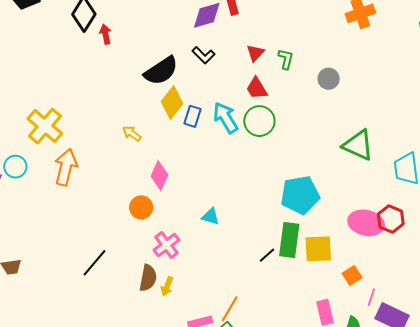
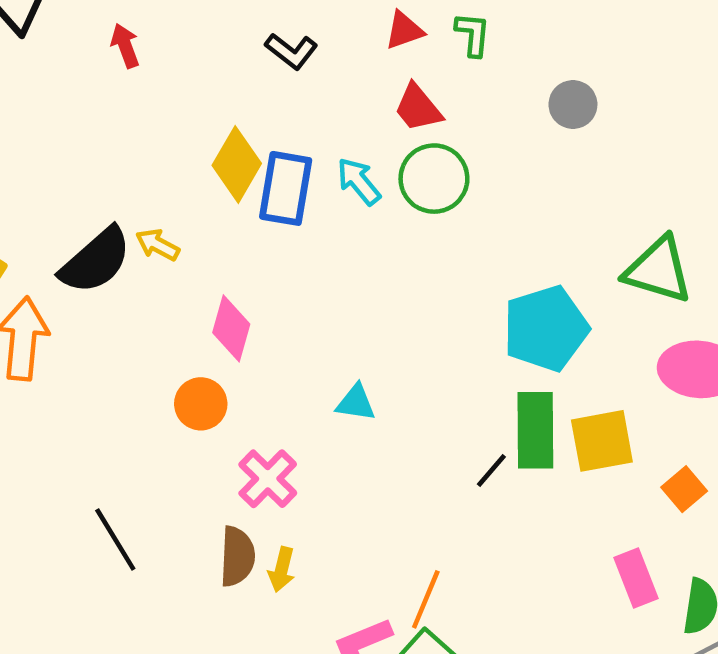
red arrow: (105, 34) -> (125, 46), moved
red triangle: (255, 53) -> (404, 30), turned 36
black semicircle: (161, 71) -> (96, 261), moved
gray circle: (329, 79) -> (573, 104), moved
blue rectangle: (192, 116) -> (286, 188), size x1.5
cyan arrow: (226, 118) -> (359, 181), size x0.7
green triangle: (358, 145) -> (658, 270), moved
black line: (95, 263) -> (115, 540), turned -64

